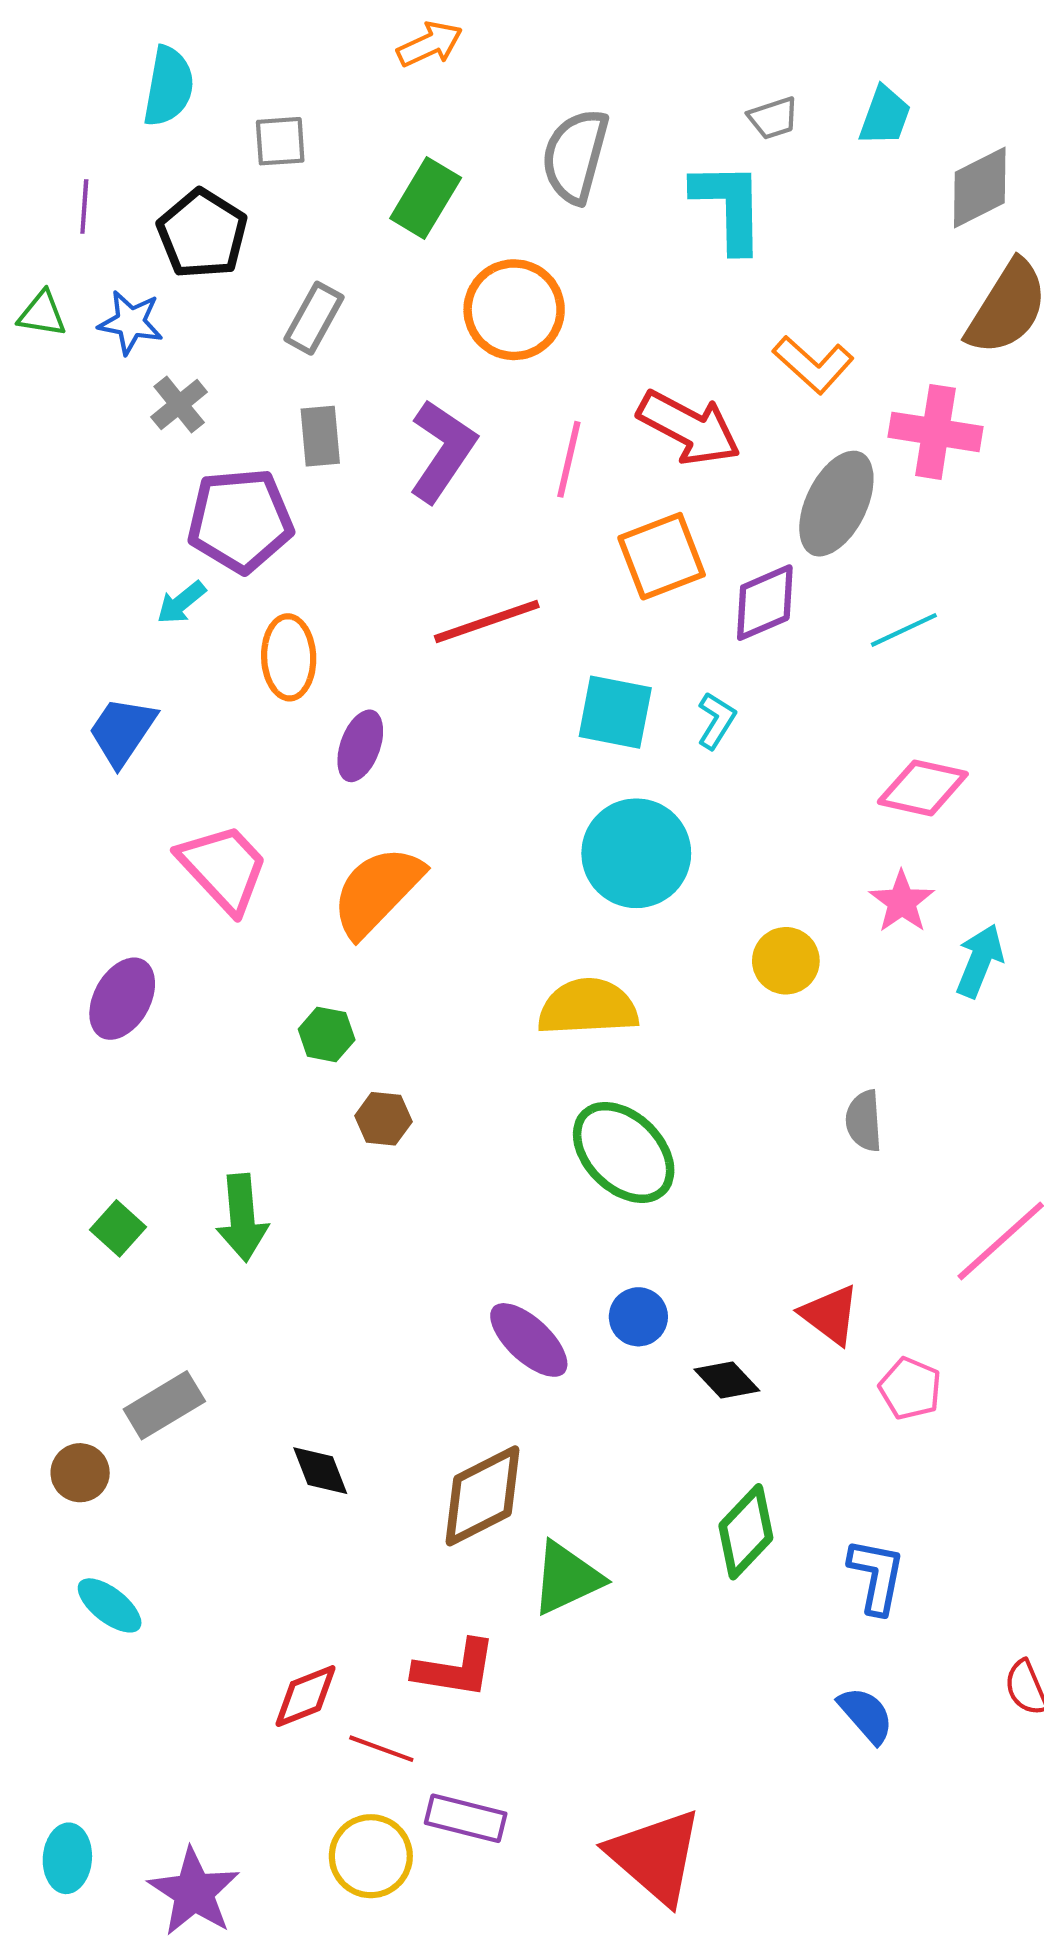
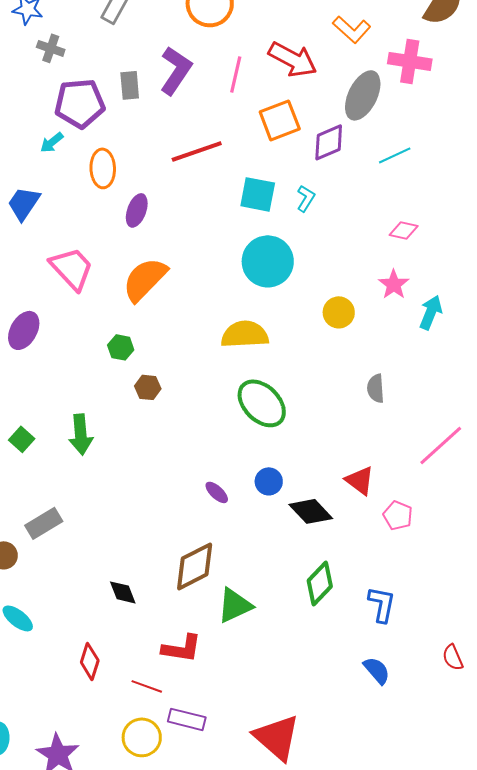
gray cross: (179, 405) -> (51, 48), turned -32
gray rectangle: (320, 436) -> (130, 85), moved
pink diamond: (923, 788) -> (404, 230), size x0.7
purple ellipse: (529, 1340) -> (217, 492), size x0.6
black diamond: (727, 1380) -> (311, 511), size x1.4
black diamond: (320, 1471) -> (123, 592), moved
red diamond: (305, 1696) -> (90, 661), moved, turned -51

